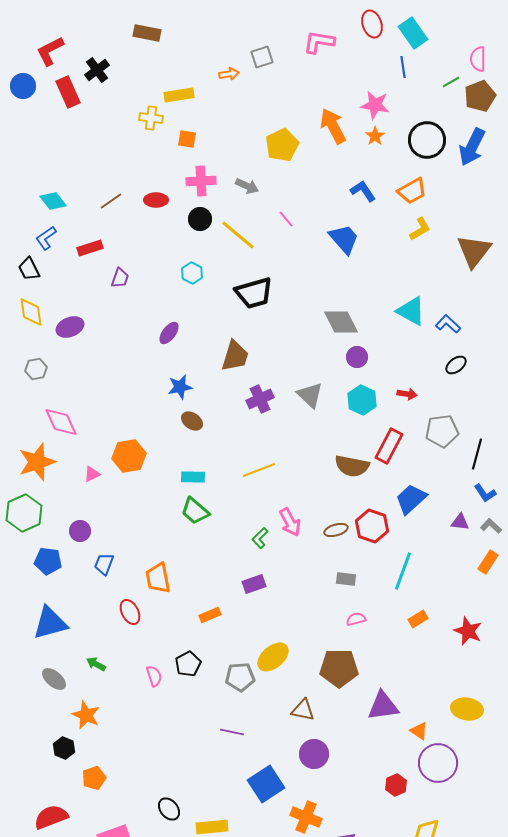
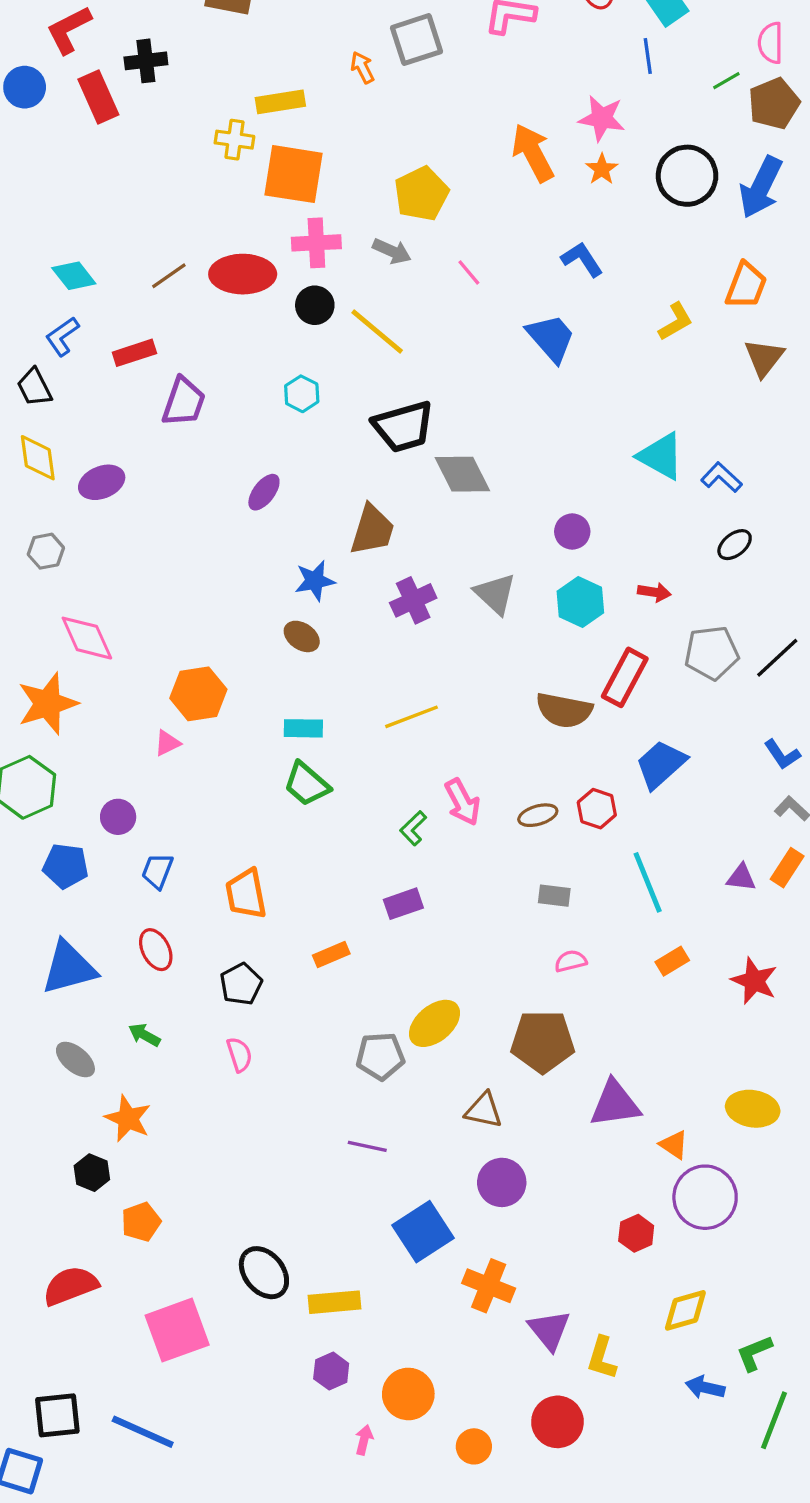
gray square: (262, 57) -> (416, 40), size x1.4
black cross: (97, 70) -> (146, 61), turned 30
orange arrow: (229, 74) -> (362, 67), turned -108
orange square: (187, 139) -> (294, 174), size x2.0
yellow pentagon: (282, 145) -> (421, 194), moved
orange trapezoid: (412, 191) -> (746, 286), moved, turned -40
red ellipse: (156, 200) -> (243, 274), size x1.6
pink line: (286, 219) -> (469, 272), moved
brown triangle: (474, 251) -> (764, 358), size x0.7
purple trapezoid: (120, 278) -> (184, 402), size x1.5
gray diamond: (341, 322) -> (462, 474), moved
blue star: (180, 387) -> (315, 581), moved
black line: (477, 454) -> (777, 658), moved, turned 32
pink triangle: (92, 474) -> (167, 743), moved
purple triangle: (460, 522) -> (741, 877), moved
red hexagon: (372, 526) -> (597, 809), size x0.7
cyan line: (403, 571) -> (648, 882), turned -42
red ellipse: (130, 612) -> (156, 950), moved
black pentagon: (188, 664) -> (241, 984), moved
black ellipse: (169, 809) -> (264, 1273), size x1.4

